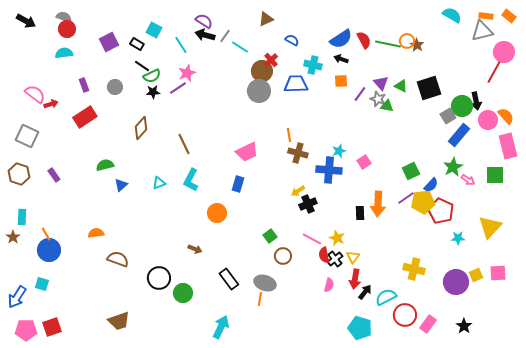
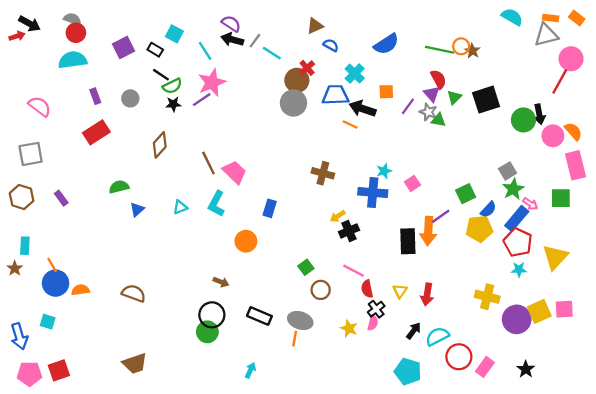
brown triangle: (266, 19) -> (315, 26), moved
red semicircle: (364, 40) -> (438, 79), moved
cyan semicircle: (64, 53) -> (73, 60), size x1.4
black arrow: (341, 59) -> (363, 109), moved, size x1.6
cyan cross: (313, 65) -> (355, 74), turned 30
pink star: (187, 73) -> (212, 83), size x1.4
green triangle: (401, 86) -> (454, 97), turned 48
red arrow: (51, 104) -> (17, 36), moved
gray square: (448, 116) -> (508, 171), moved
orange line: (289, 135) -> (350, 124), moved, turned -56
blue rectangle: (459, 135) -> (517, 219), moved
gray square: (27, 136) -> (31, 154), turned -35
pink trapezoid: (247, 152) -> (235, 172), moved, turned -110
brown cross: (298, 153) -> (323, 173), moved
purple line: (406, 198) -> (441, 216), moved
red pentagon: (441, 211) -> (518, 242), moved
black rectangle: (360, 213) -> (408, 241), size x1.6
orange semicircle: (96, 233) -> (80, 290), moved
yellow star: (337, 238) -> (349, 328), moved
black cross: (335, 259) -> (376, 309), moved
yellow cross: (414, 269) -> (487, 297), moved
yellow square: (476, 275) -> (539, 311), size x1.5
black circle: (159, 278) -> (212, 315), moved
black rectangle: (229, 279) -> (259, 316), turned -30
red arrow: (355, 279) -> (427, 294), moved
blue arrow: (17, 297) -> (19, 336), turned -50
cyan arrow: (221, 327) -> (250, 370), size x0.6

